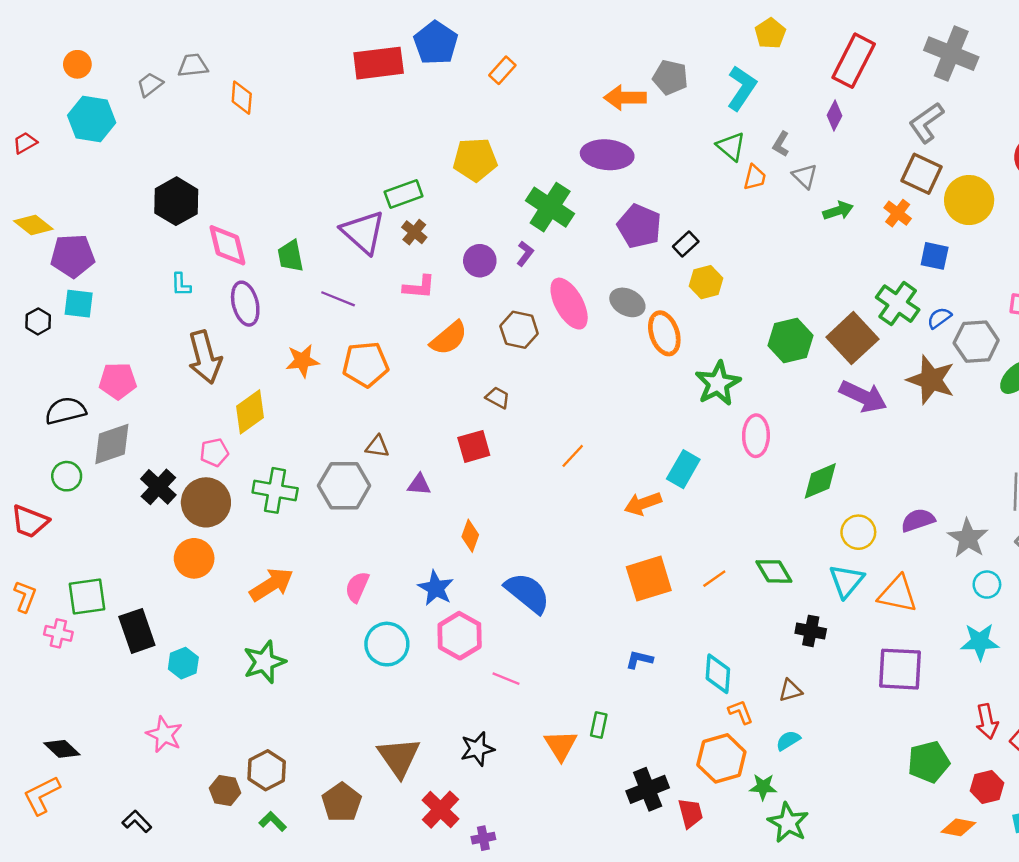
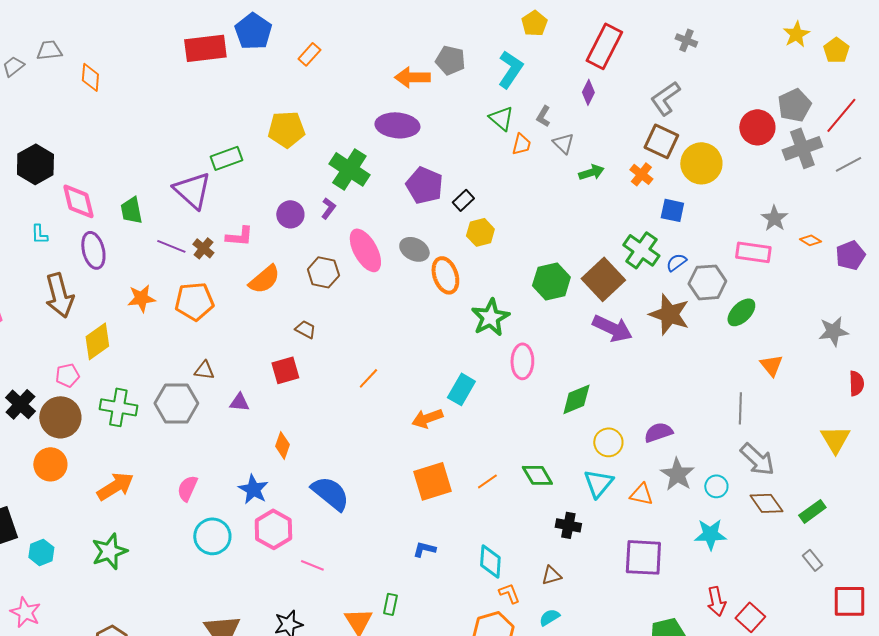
gray cross: (951, 54) -> (686, 40), size x0.5
brown cross: (414, 232) -> (203, 248), moved
gray star: (968, 538) -> (677, 474), moved
orange triangle: (898, 594) -> (641, 494), size x0.7

